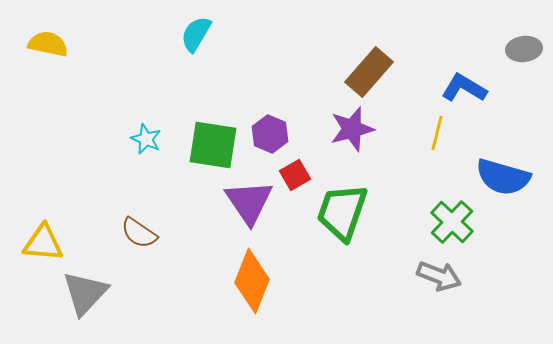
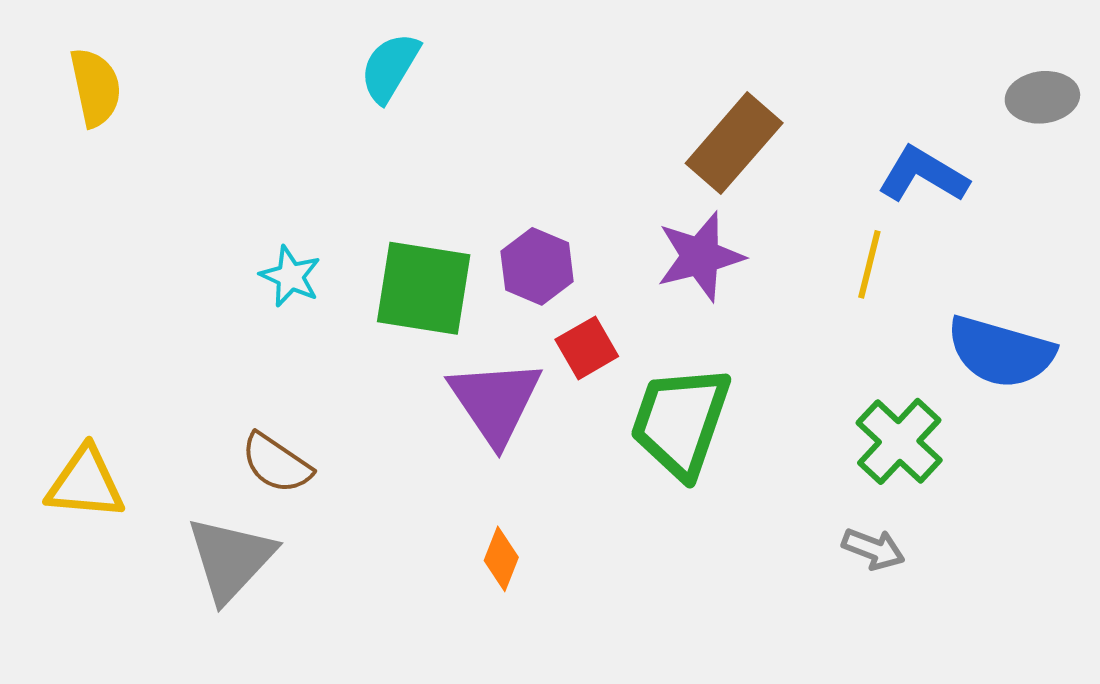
yellow semicircle: (48, 44) -> (95, 87), turned 66
gray arrow: (439, 276) -> (873, 549), size x0.7
orange diamond: (252, 281) -> (501, 559), size x0.5
gray triangle: (85, 293) -> (231, 559), moved

